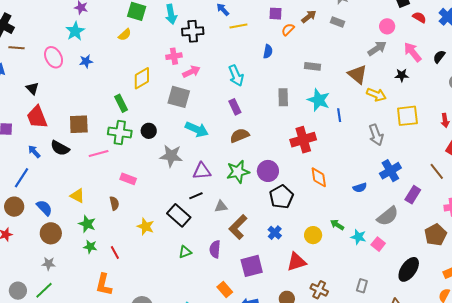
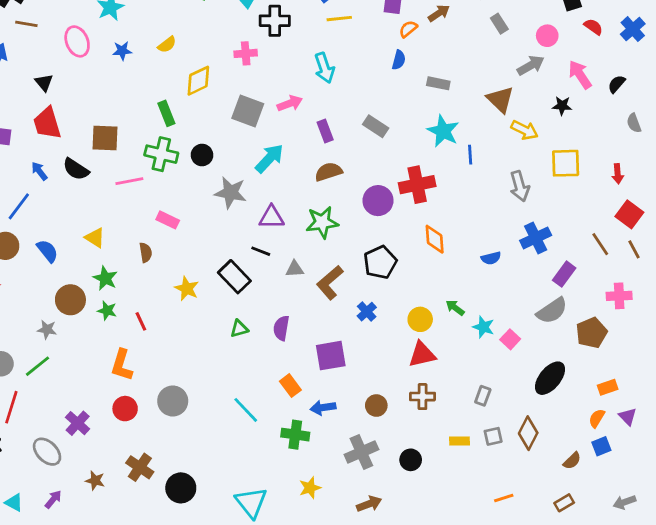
gray rectangle: (337, 22) -> (499, 24), moved, turned 32
yellow semicircle: (125, 35) -> (167, 45), moved
blue semicircle: (268, 51) -> (399, 60), moved
pink arrow: (191, 72) -> (290, 103), moved
cyan arrow: (236, 76) -> (324, 68), moved
gray rectangle: (283, 97) -> (376, 126), moved, turned -60
cyan arrow: (197, 129) -> (269, 158), turned -75
purple circle: (268, 171) -> (378, 201), moved
black line: (196, 196) -> (261, 251), turned 40
gray semicircle: (388, 216) -> (552, 311), moved
brown L-shape: (238, 227) -> (330, 283), moved
brown circle: (51, 233) -> (70, 300), moved
red triangle: (296, 262) -> (422, 354), moved
brown cross: (319, 290) -> (422, 397), turned -30

